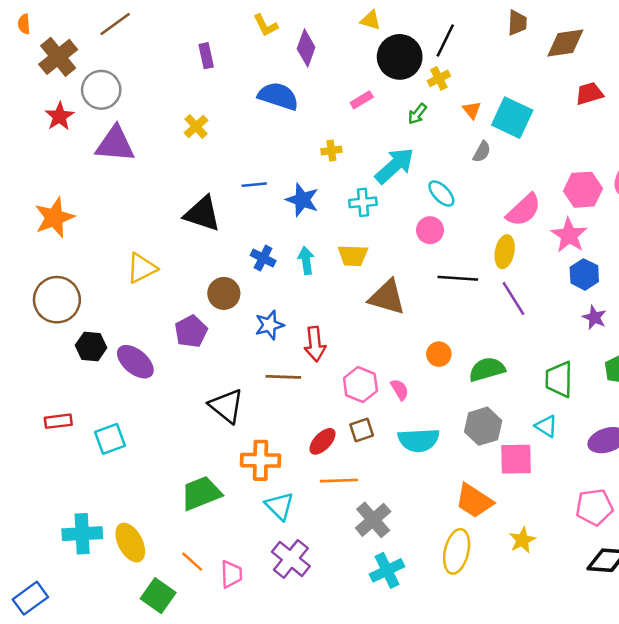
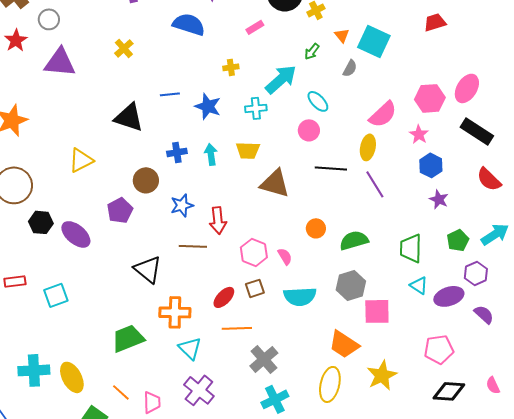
gray circle: (101, 90) -> (49, 19), size x0.7
green arrow: (417, 114) -> (312, 51), moved
pink star: (569, 235) -> (419, 134), size x0.7
blue cross: (263, 258) -> (177, 152), turned -36
cyan triangle: (546, 426) -> (419, 285), moved
yellow star: (522, 540) -> (382, 375), size x1.4

